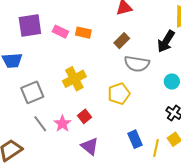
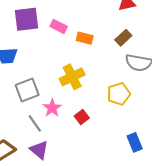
orange rectangle: (83, 33) -> (85, 38), moved
pink star: (62, 124) -> (52, 108), moved
purple triangle: (90, 146) -> (39, 150), moved

